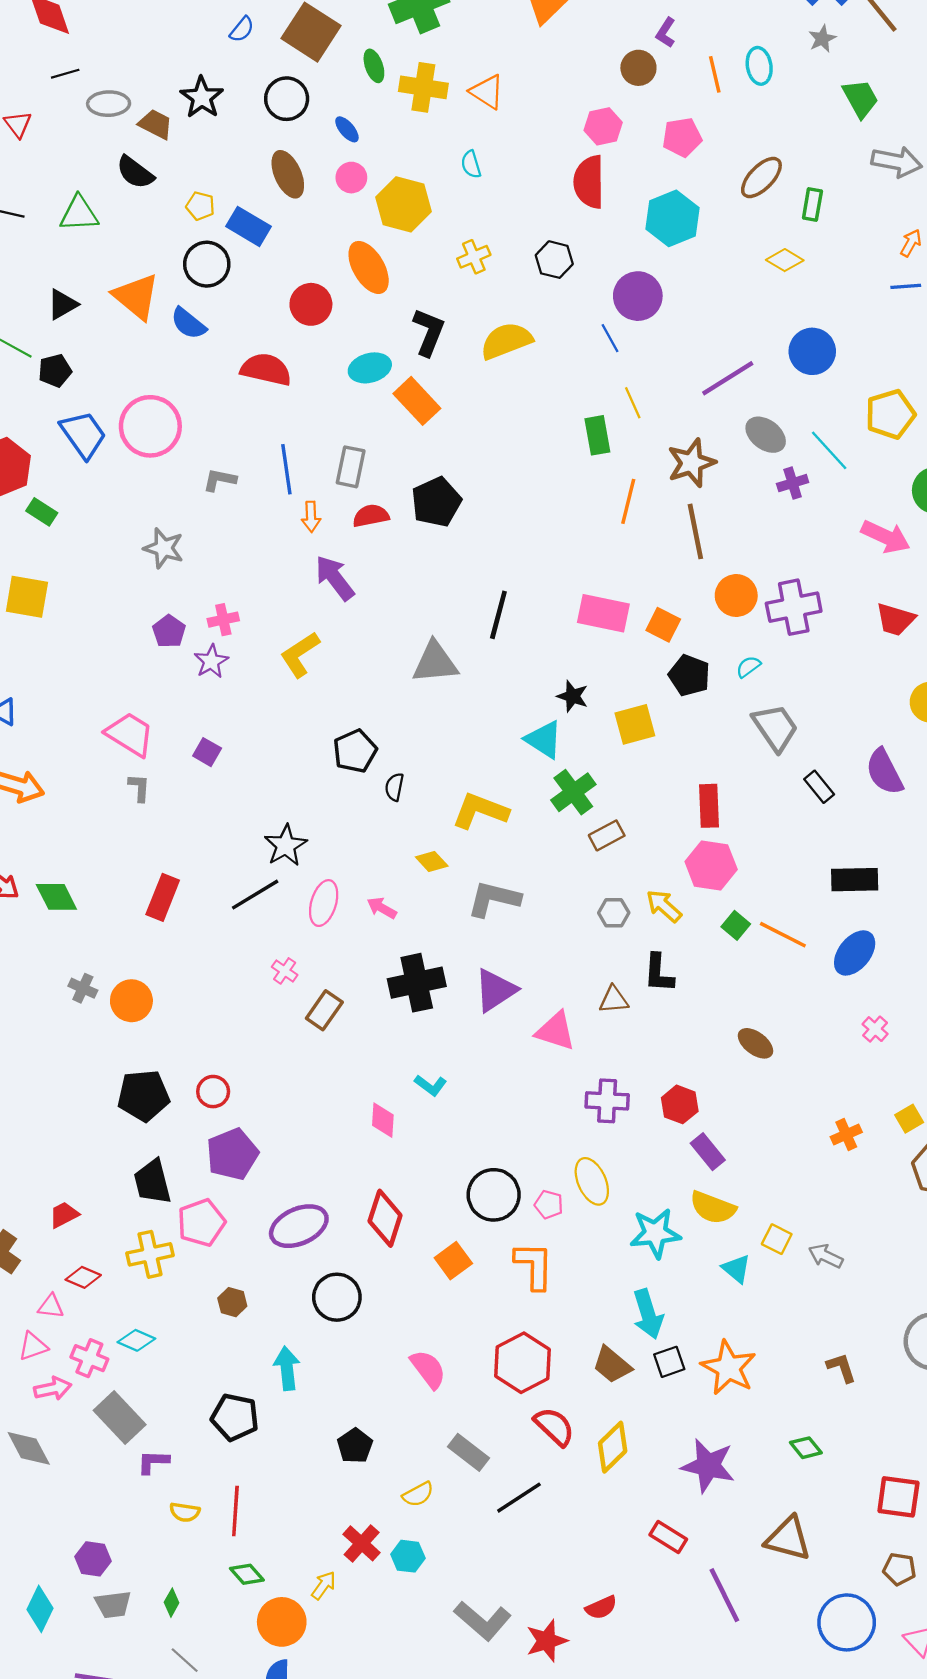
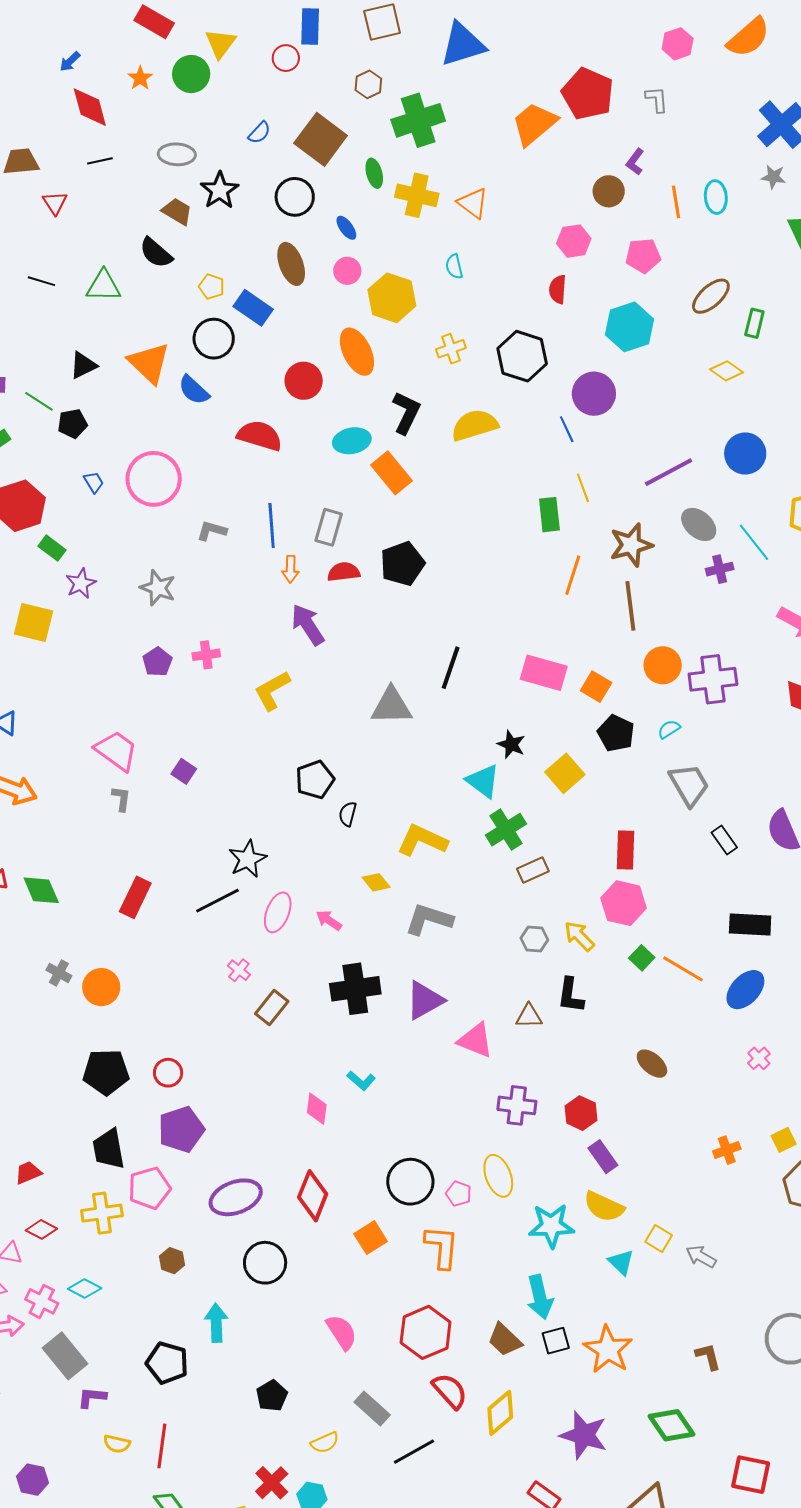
gray star: (822, 39) -> (773, 177), turned 30
gray ellipse: (109, 104) -> (177, 154), moved
red semicircle: (589, 182) -> (558, 289), size x0.6
black hexagon: (554, 260) -> (522, 356), size x1.5
blue trapezoid: (83, 435) -> (94, 482), size x0.5
purple star: (211, 661) -> (81, 583), moved
yellow square: (635, 724) -> (565, 773), turned -30
green diamond: (806, 1448) -> (672, 1425), size x1.6

